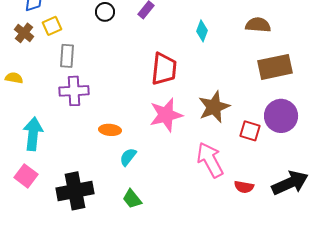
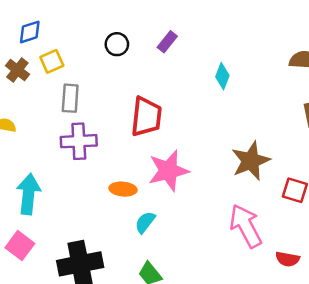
cyan diamond: (202, 31) -> (222, 76), moved
red trapezoid: (164, 69) -> (146, 117), moved
pink star: (166, 115) -> (168, 171), moved

